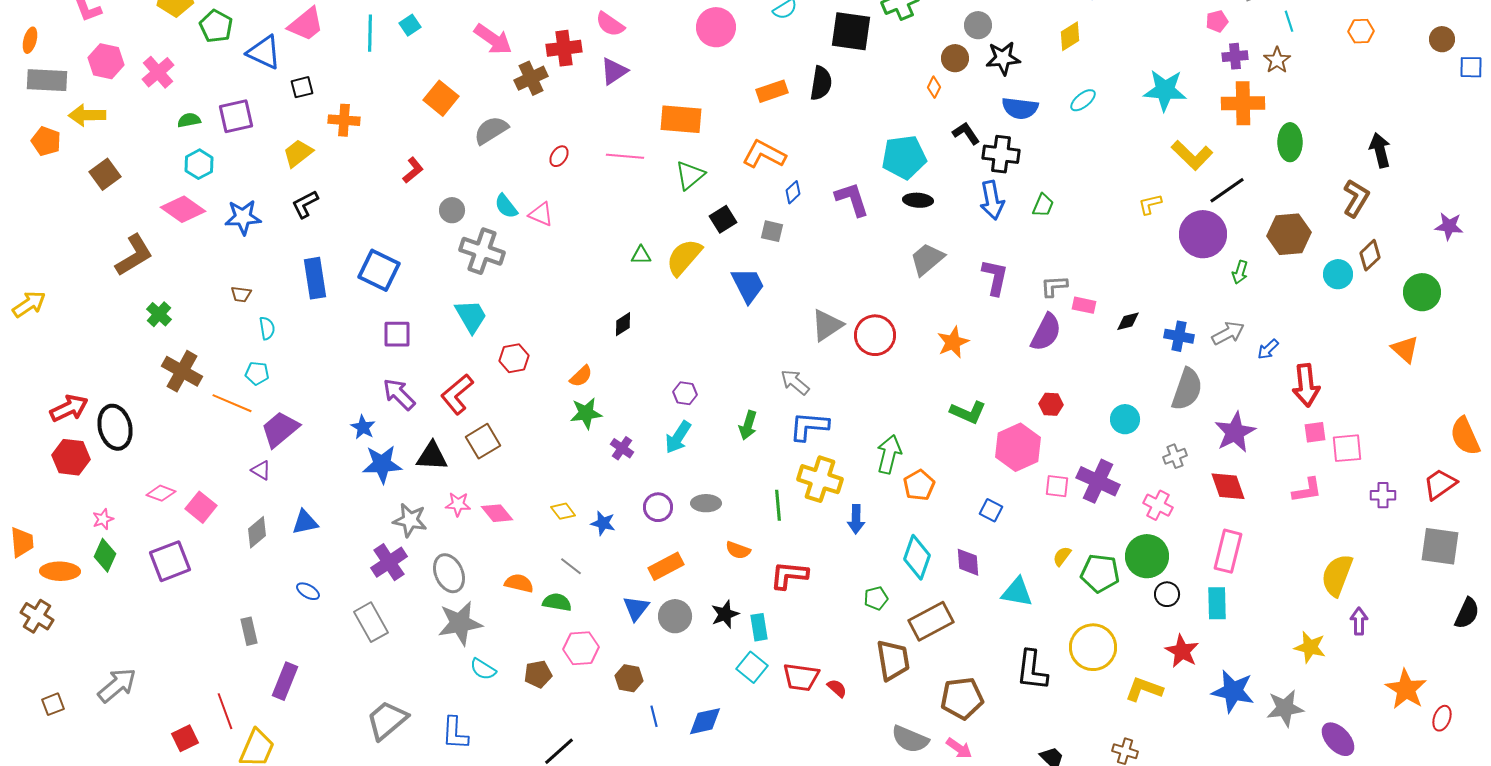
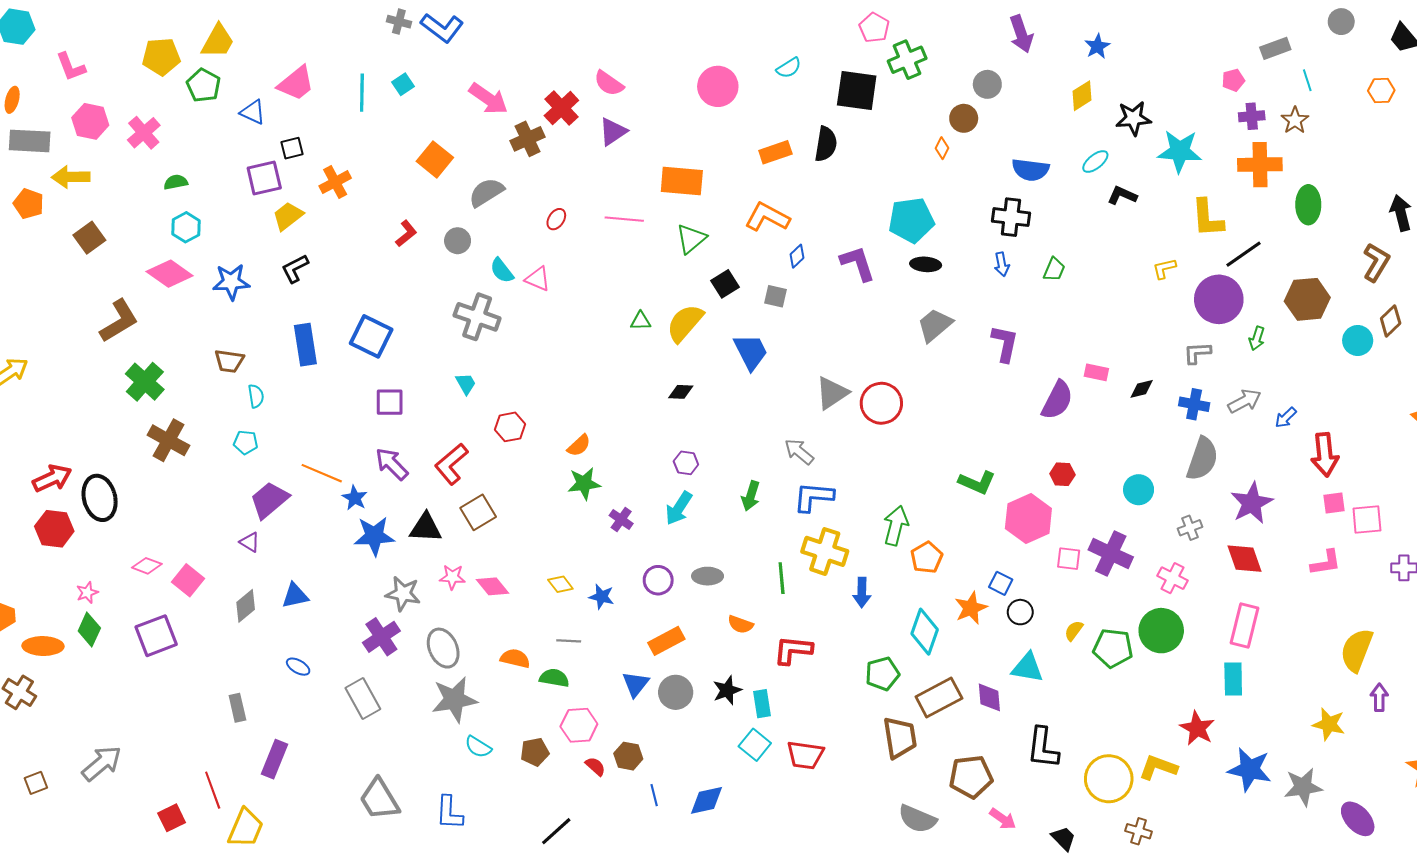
red cross: (564, 48) -> (561, 108), turned -36
blue triangle: (264, 52) -> (253, 112), size x0.7
black star: (1003, 58) -> (1133, 118), moved
purple square: (236, 116) -> (264, 178), moved
orange cross: (344, 120) -> (335, 182), turned -32
black L-shape: (966, 133) -> (1122, 195), moved, turned -32
yellow L-shape: (1192, 155) -> (1207, 218), turned 42
blue arrow: (992, 200) -> (1002, 264), size x0.6
gray circle: (452, 210) -> (458, 241), moved
gray L-shape: (1054, 286) -> (1197, 353), moved
brown trapezoid: (241, 294) -> (229, 361), size x1.4
green cross: (159, 314) -> (145, 382), size x1.5
cyan trapezoid: (471, 316) -> (466, 384), size x0.6
black diamond: (623, 324) -> (681, 392), moved, turned 35
orange star: (953, 342) -> (971, 608), moved
orange line: (232, 403) -> (322, 473), moved
purple diamond: (968, 562) -> (989, 697), moved
gray line: (571, 566) -> (569, 641), turned -35
black circle: (1167, 594) -> (1020, 612), moved
green pentagon: (876, 598) -> (882, 674), size x1.4
yellow circle: (1093, 647) -> (1109, 779), moved
red semicircle: (837, 688) -> (595, 766), moved
gray trapezoid: (387, 720) -> (379, 799), turned -81
pink arrow: (959, 748) -> (1003, 819), moved

